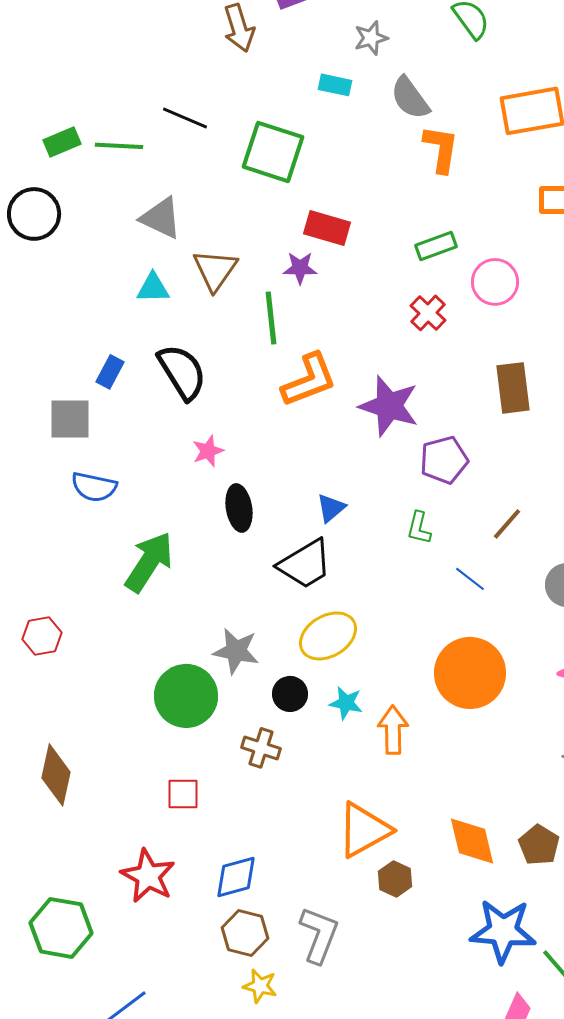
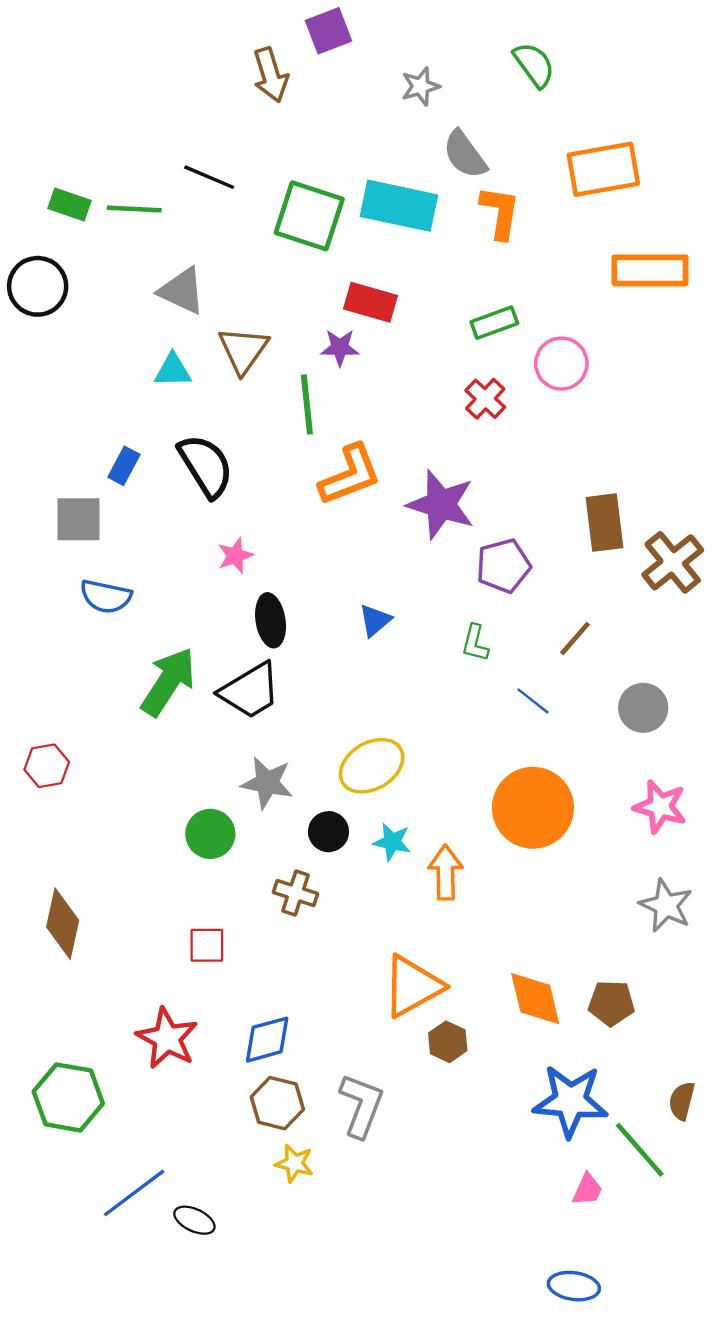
cyan rectangle: (335, 85) -> (399, 206), moved, size x2.0
green rectangle: (62, 142) -> (69, 205), turned 42
brown rectangle: (513, 388) -> (605, 523), moved
black trapezoid: (305, 564) -> (250, 691), moved
green circle: (186, 696) -> (210, 834), size x0.7
brown pentagon: (539, 845) -> (611, 1003), turned -30

